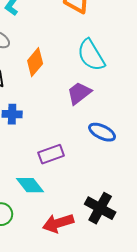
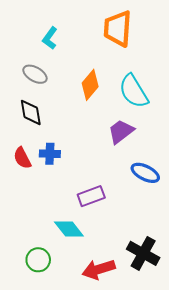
orange diamond: (35, 62) -> (90, 85), moved

